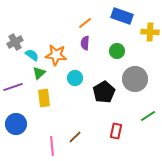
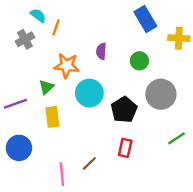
blue rectangle: (122, 16) -> (145, 19), turned 40
orange line: (85, 23) -> (56, 27), moved, turned -32
gray cross: (15, 42) -> (25, 39), moved
cyan semicircle: (32, 55) -> (38, 15), moved
cyan circle: (75, 78) -> (89, 93), size x1.5
red rectangle: (116, 131) -> (125, 148), moved

